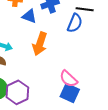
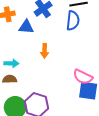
orange arrow: (40, 44) -> (45, 51), size x0.6

